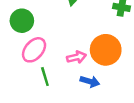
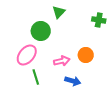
green circle: (22, 21) -> (41, 31), moved
orange circle: (106, 50) -> (86, 55), size x0.6

